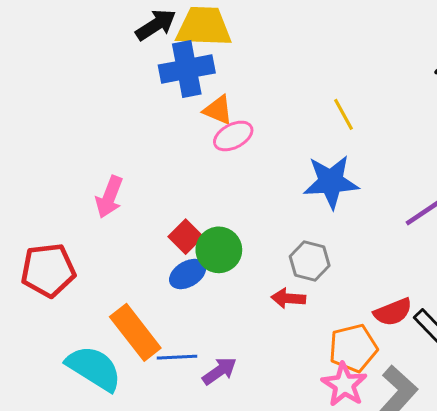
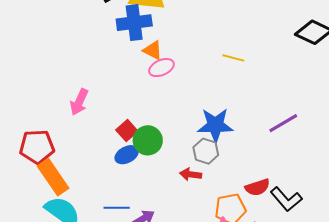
yellow line: (343, 114) -> (233, 58), turned -50
blue star: (331, 182) -> (215, 125), moved
orange rectangle: (135, 332) -> (53, 177), moved

